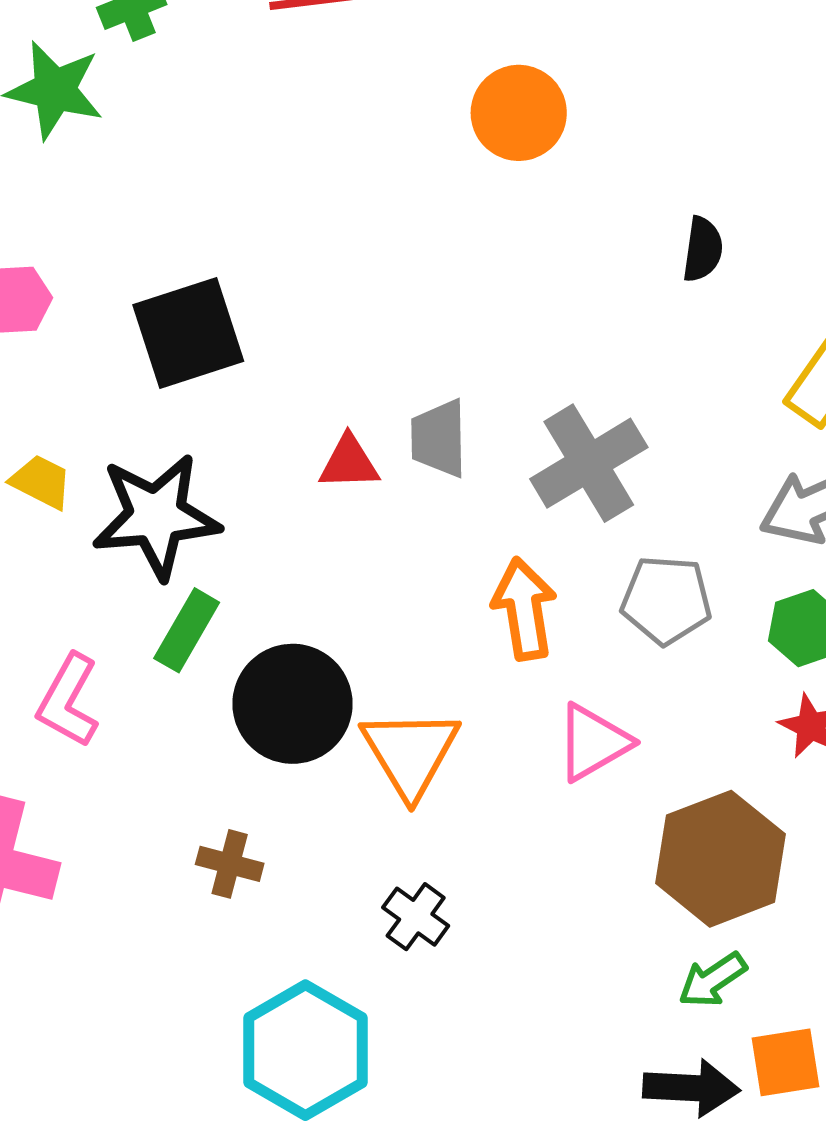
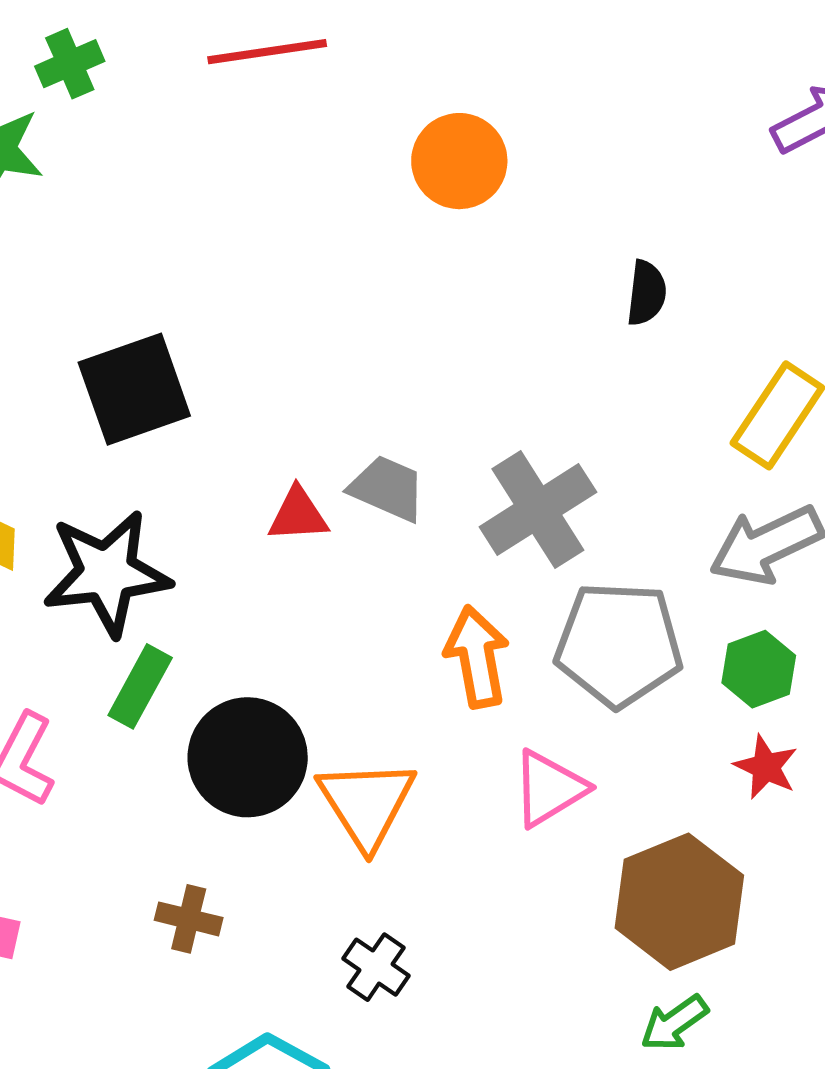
gray trapezoid: (439, 438) -> (387, 488), turned 116
gray pentagon: (666, 600) -> (619, 644), size x1.4

